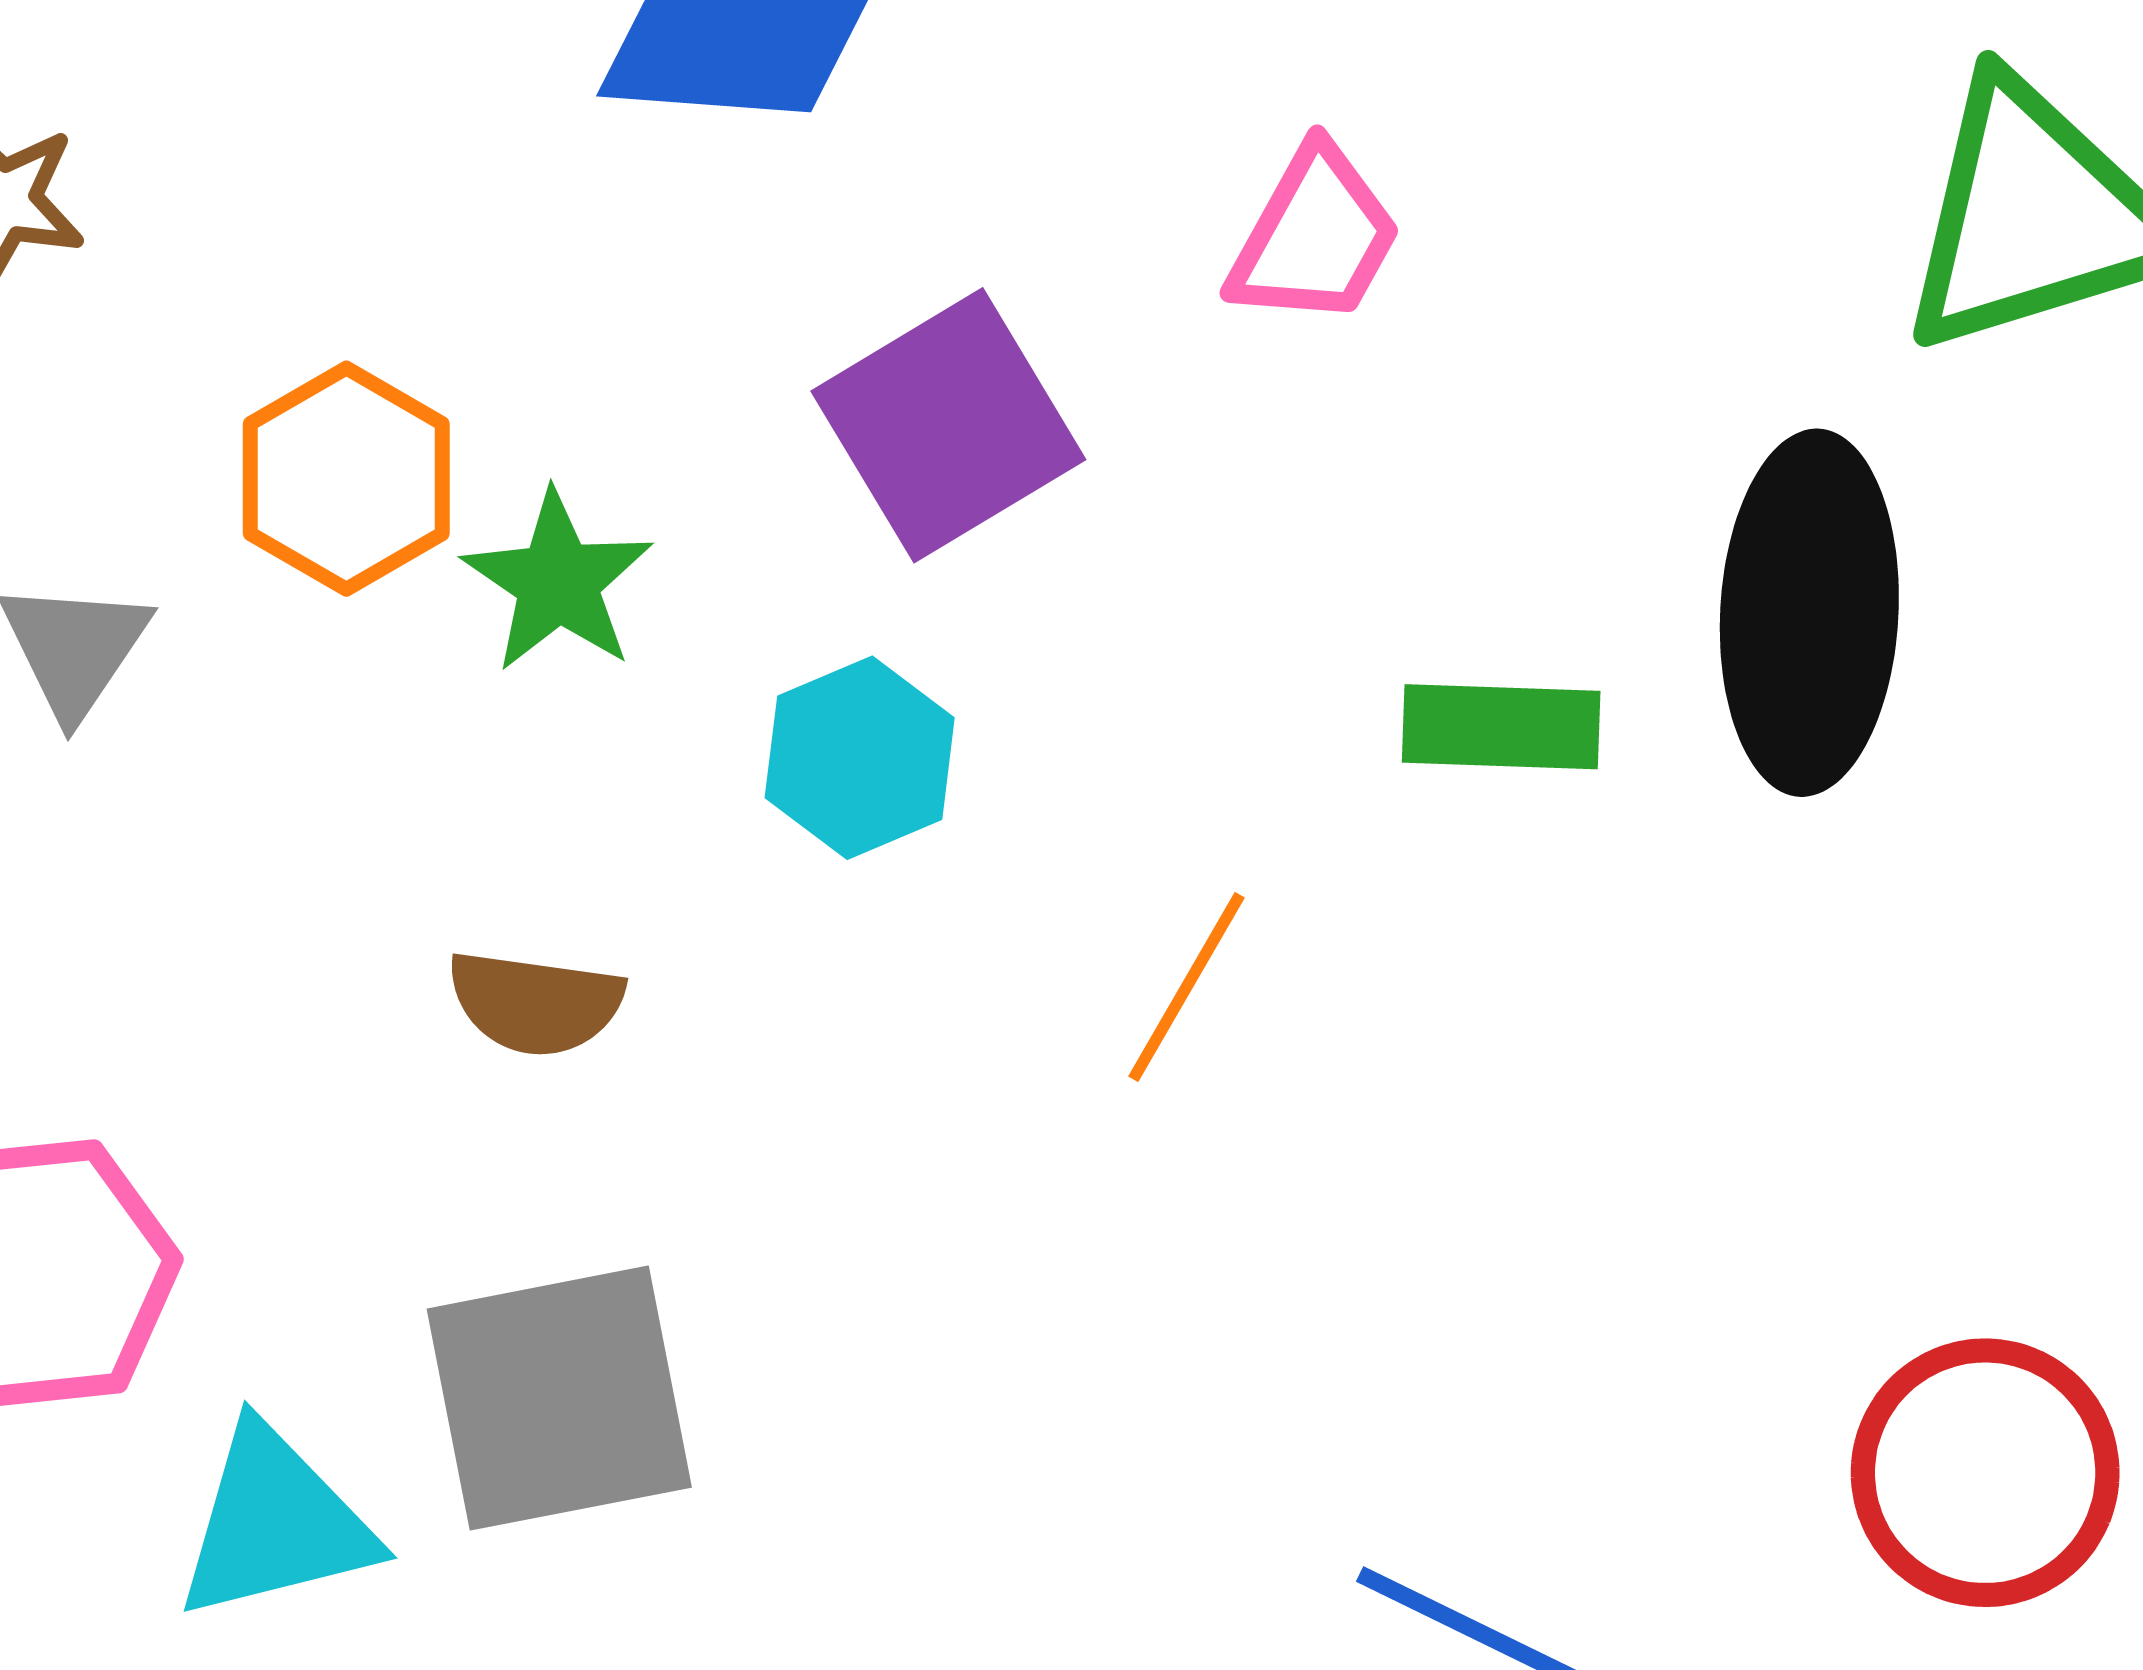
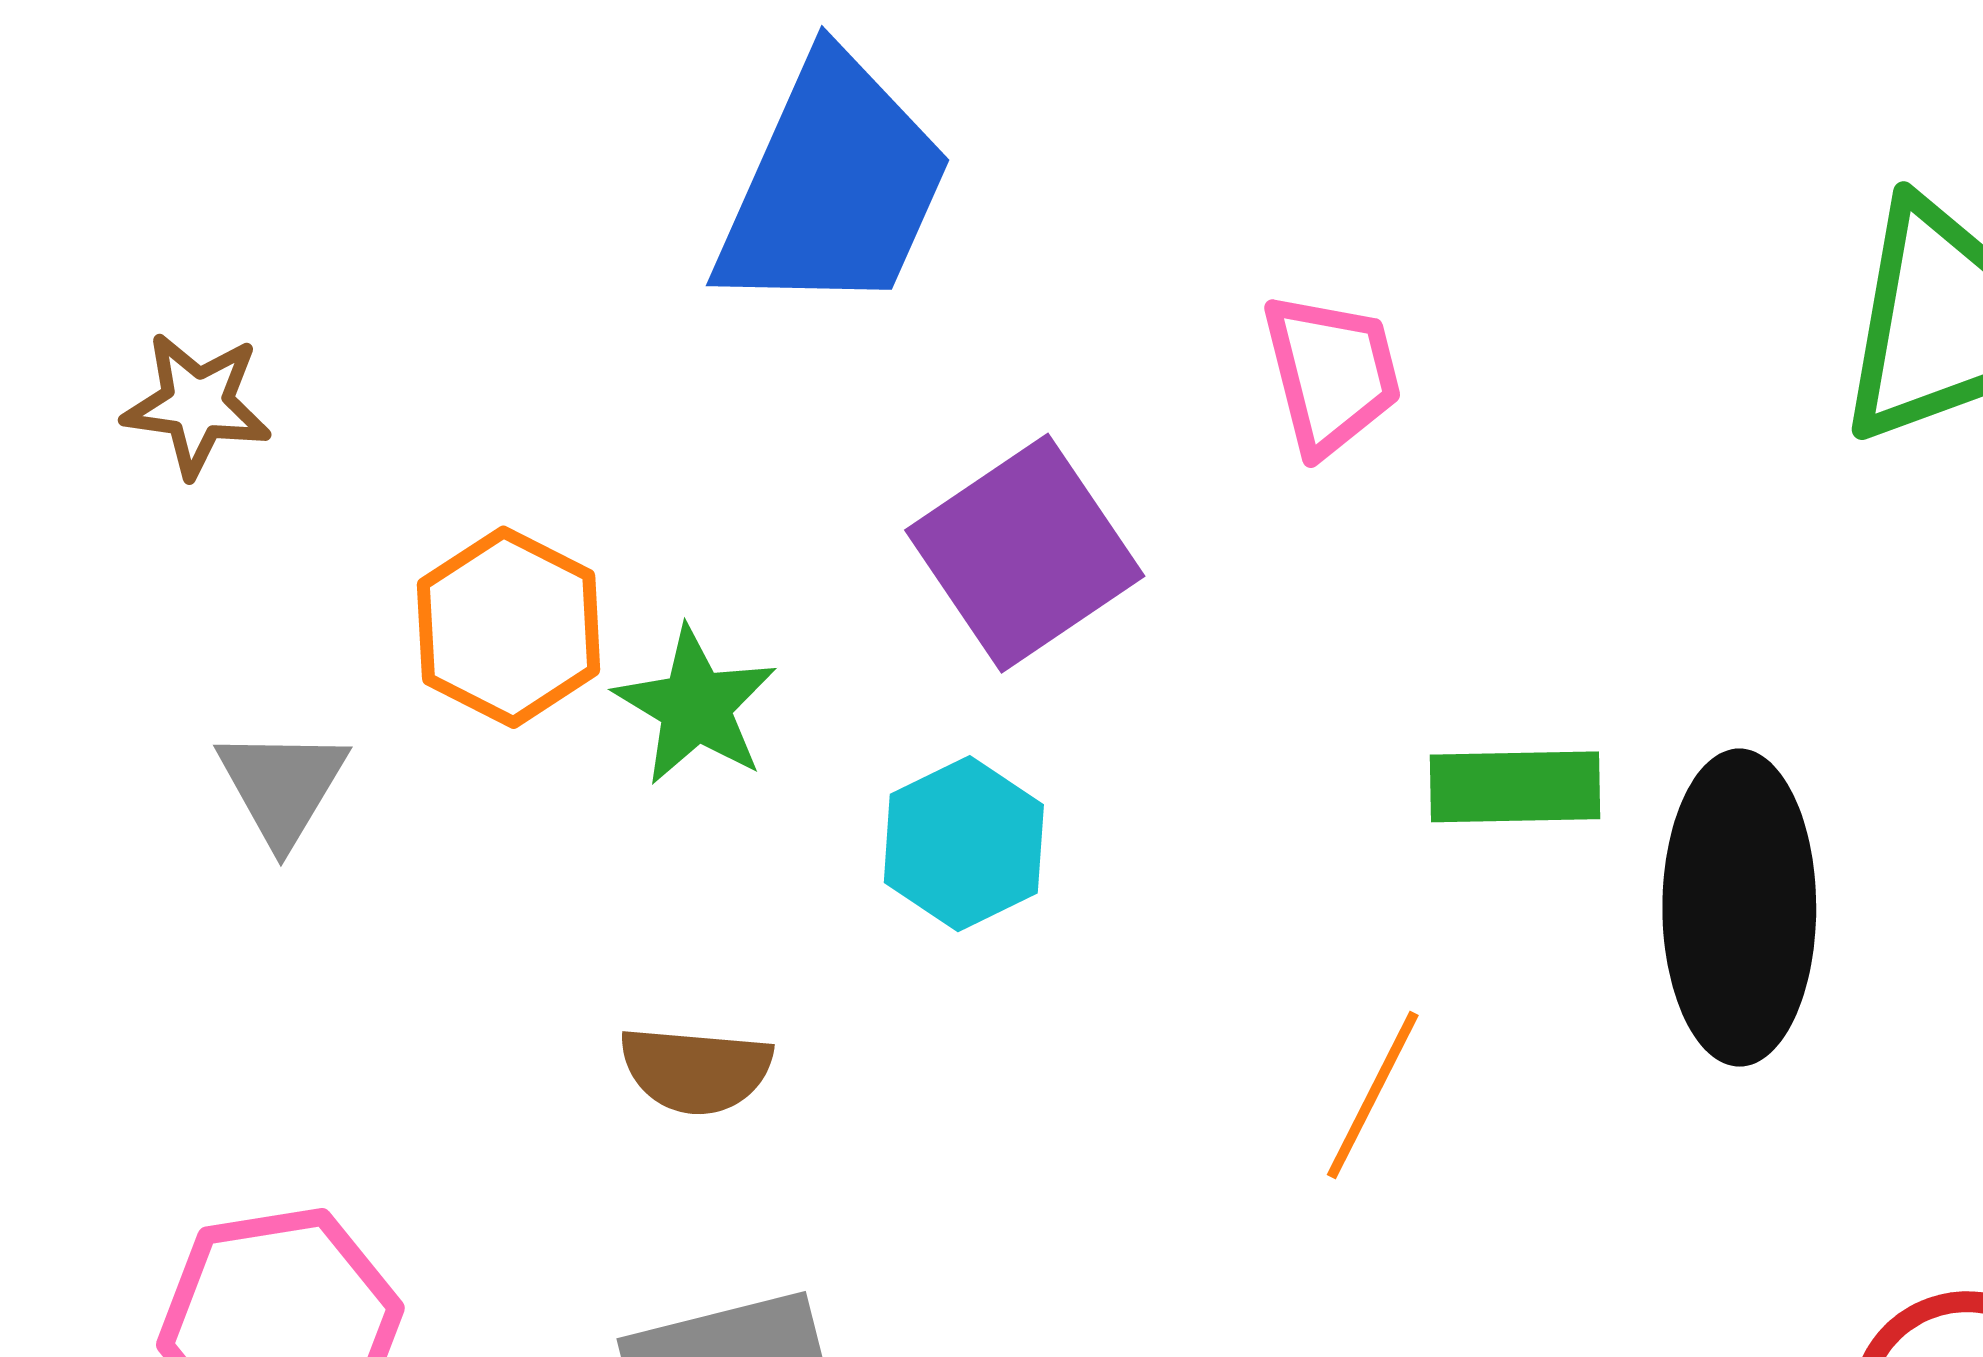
pink trapezoid: (1315, 237) -> (1332, 374), turned -40
black ellipse: (1809, 613) -> (1739, 908), moved
orange line: (1187, 987) -> (1373, 1095), moved

